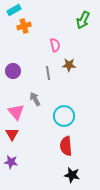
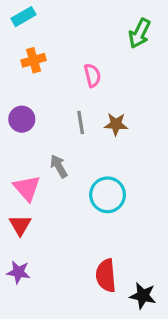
orange cross: (24, 26) -> (34, 60), moved
brown star: (69, 65) -> (116, 124), moved
red semicircle: (66, 146) -> (106, 276), moved
black star: (72, 175) -> (143, 296), moved

